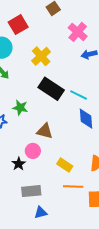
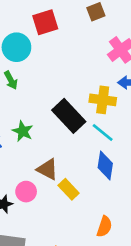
yellow cross: (41, 56) -> (103, 100), moved, turned 36
yellow rectangle: (65, 165) -> (69, 189), moved

